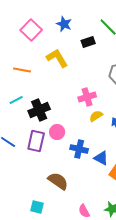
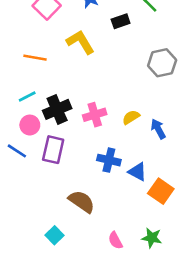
pink cross: (87, 97) -> (95, 115), moved
pink circle: (57, 132) -> (30, 125), moved
cyan square: (37, 207) -> (54, 235), turned 32

